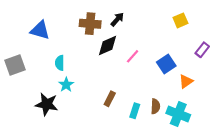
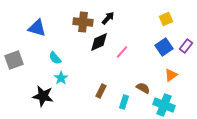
cyan semicircle: (60, 63) -> (55, 58), turned -40
blue square: (166, 64) -> (164, 47), moved
brown semicircle: (155, 106) -> (143, 88), moved, turned -64

